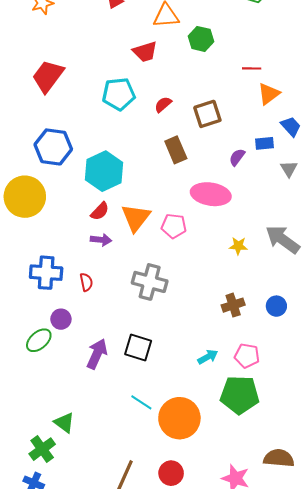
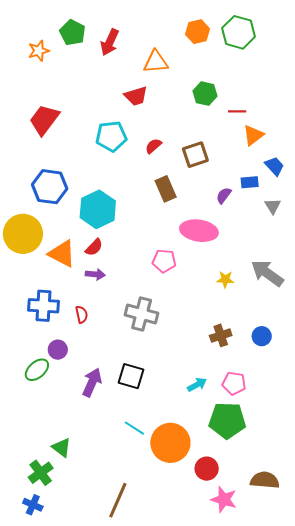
green hexagon: (201, 39) -> (205, 94), moved
orange triangle: (136, 218) -> (62, 254), moved, turned -40
red circle: (171, 473) -> (207, 469), moved

